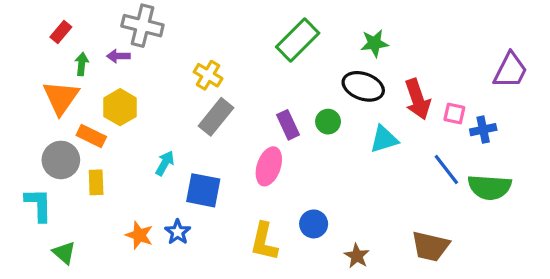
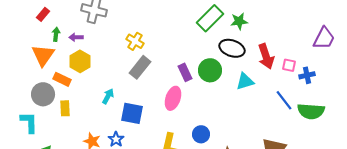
green rectangle: (298, 40) -> (210, 18), moved
purple arrow: (118, 56) -> (76, 37), moved
green circle: (328, 122) -> (210, 70), size x1.5

